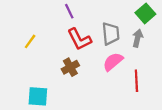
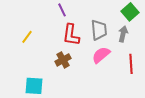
red L-shape: (79, 39) -> (71, 35), turned 35
red line: (136, 81) -> (131, 64), moved

